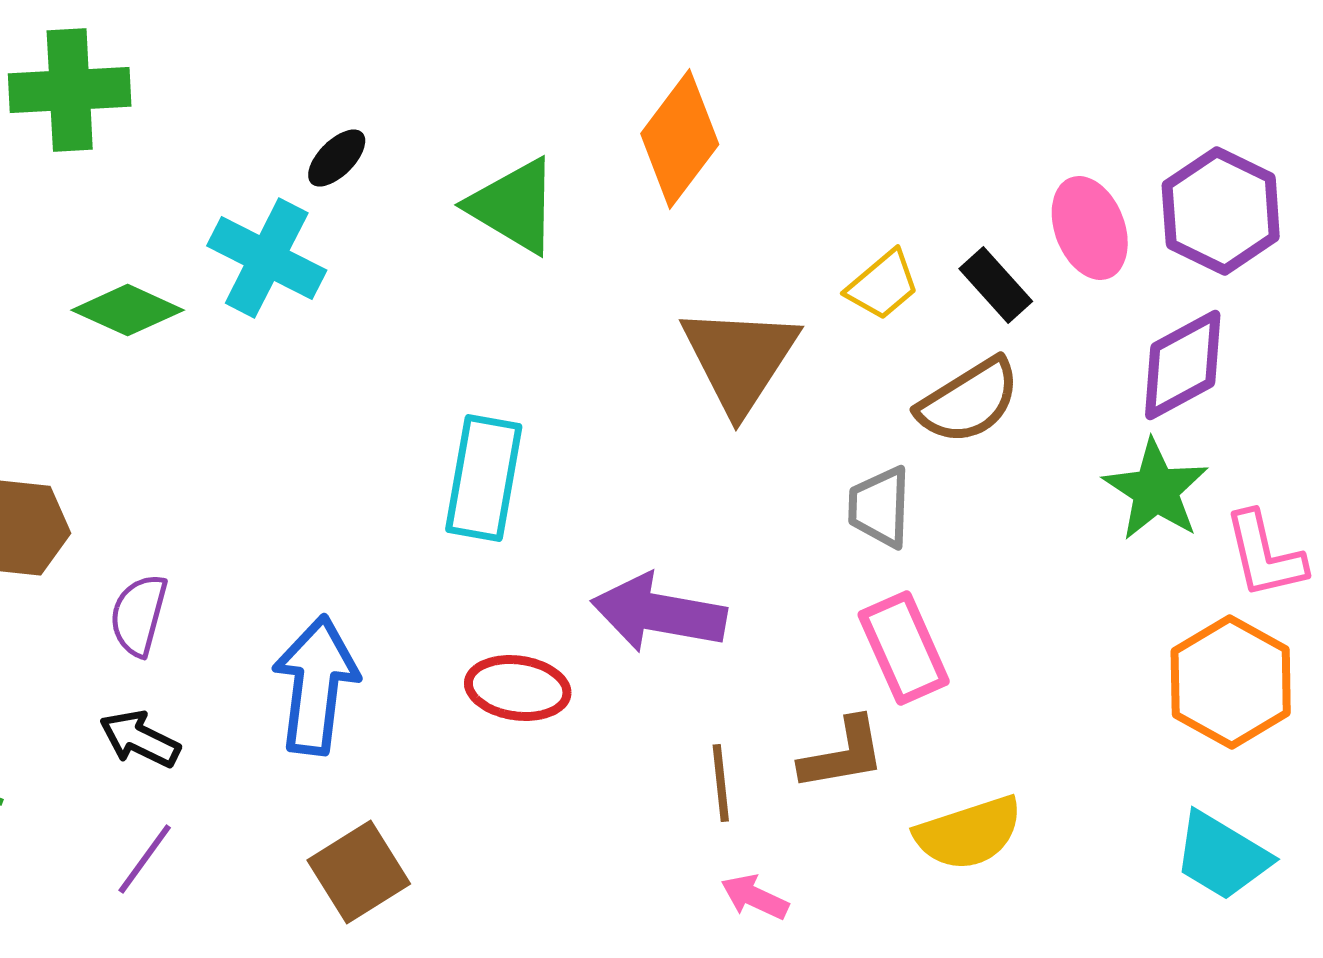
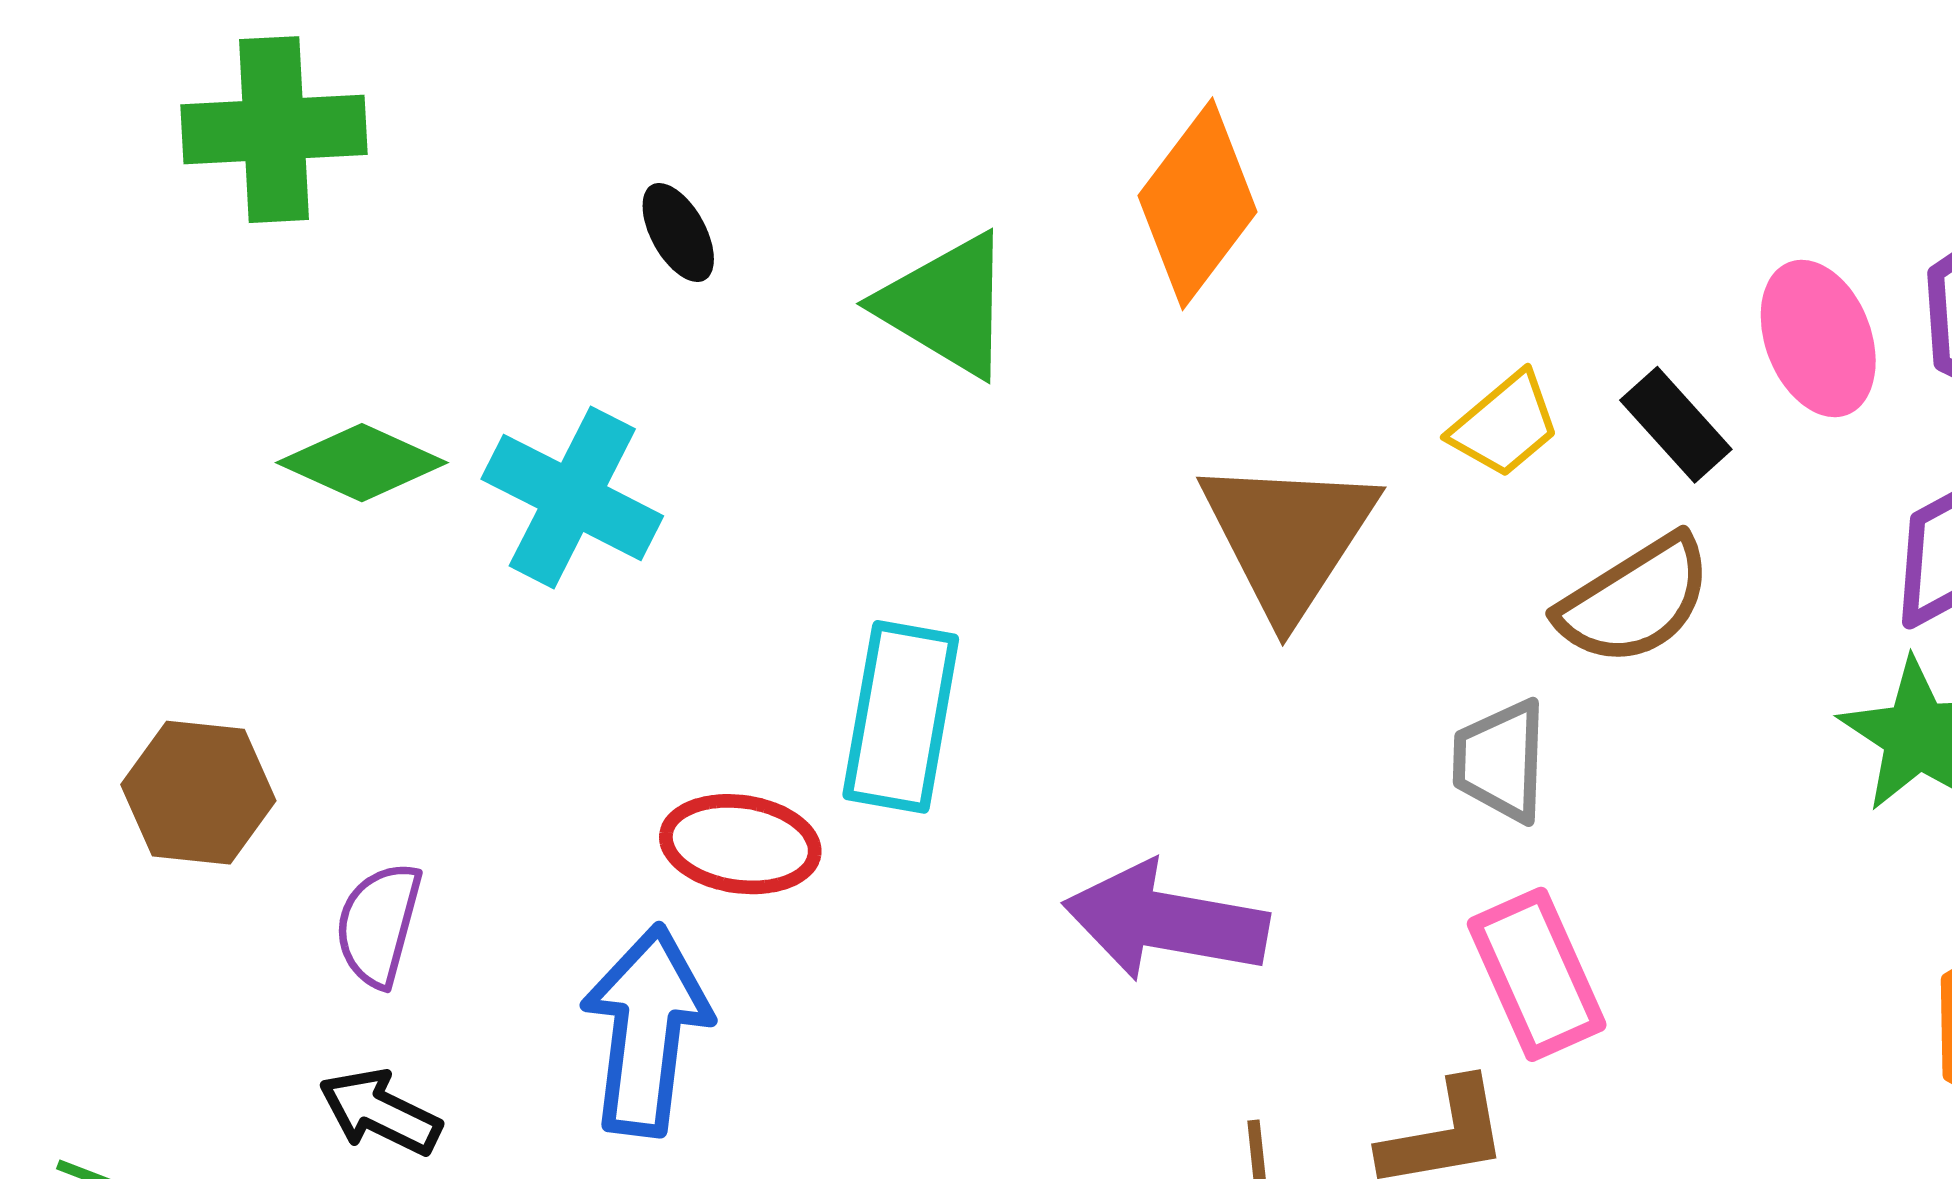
black ellipse: (337, 158) -> (678, 233), turned -74
cyan cross: (267, 258) -> (572, 497), moved
red ellipse: (518, 688) -> (740, 844), moved

